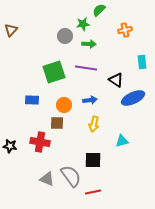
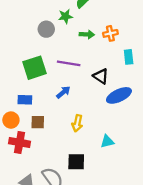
orange cross: (125, 30) -> (110, 33), moved
green arrow: (89, 44) -> (87, 34), moved
blue rectangle: (32, 100) -> (25, 100), moved
blue arrow: (90, 100) -> (63, 92), moved, turned -32
orange circle: (64, 105) -> (11, 120), moved

